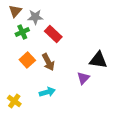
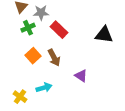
black triangle: (98, 60) -> (104, 35), moved
purple triangle: (83, 78) -> (81, 76), moved, turned -40
cyan arrow: (47, 92) -> (44, 88), moved

